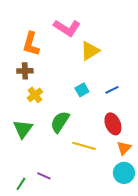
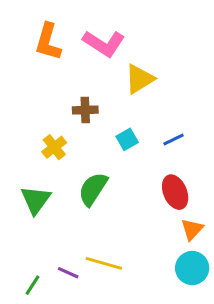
orange L-shape: (31, 44) -> (48, 42), moved
brown cross: (25, 71) -> (85, 110), moved
yellow line: (84, 146) -> (104, 263), moved

